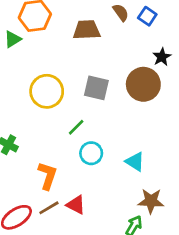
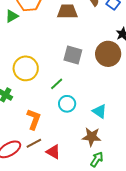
yellow circle: (47, 91) -> (26, 68), moved
brown star: (151, 201) -> (92, 137), moved
red triangle: (76, 205) -> (53, 152), moved

